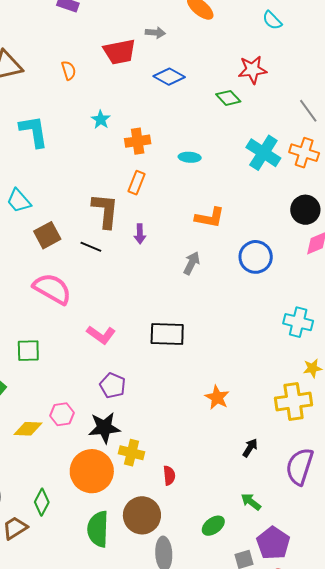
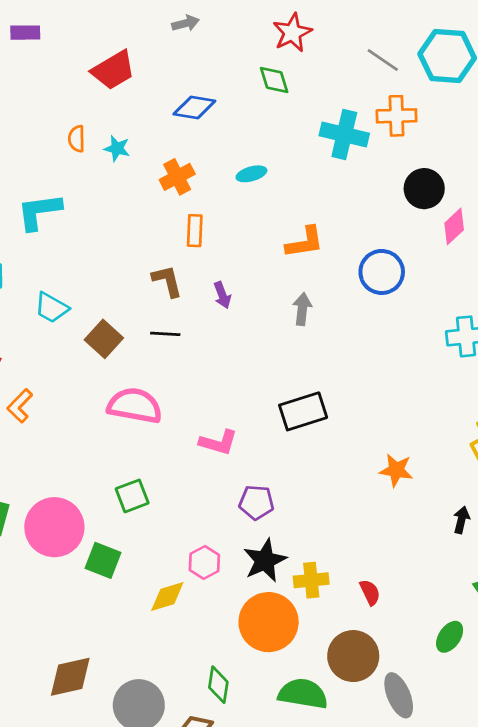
gray arrow: (155, 33) -> (186, 23), moved
orange semicircle: (69, 70) -> (77, 139), moved, turned -144
blue diamond: (169, 77) -> (194, 107), moved
green diamond: (228, 98) -> (274, 80), turned 45
cyan star: (101, 120) -> (117, 148), moved
cyan L-shape: (34, 131) -> (39, 212), turned -69
brown L-shape: (105, 211) -> (167, 281), size x0.7
green semicircle: (98, 529) -> (303, 694), turned 117

